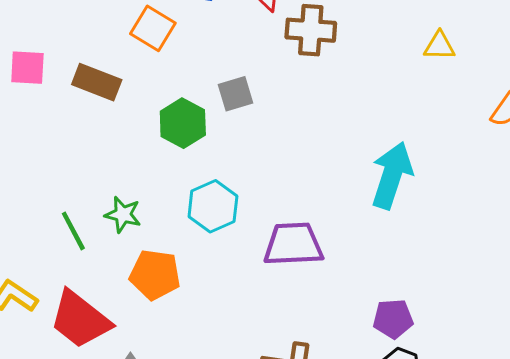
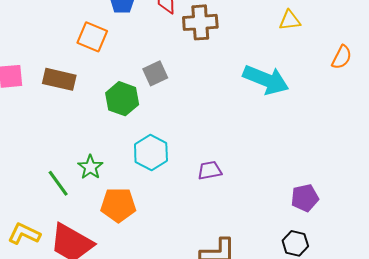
cyan arrow: (392, 175) -> (266, 80), moved, turned 102
green star: (123, 215) -> (90, 167), turned 30
purple trapezoid: (293, 244) -> (210, 170), size x0.6
purple pentagon: (393, 319) -> (305, 198), moved

